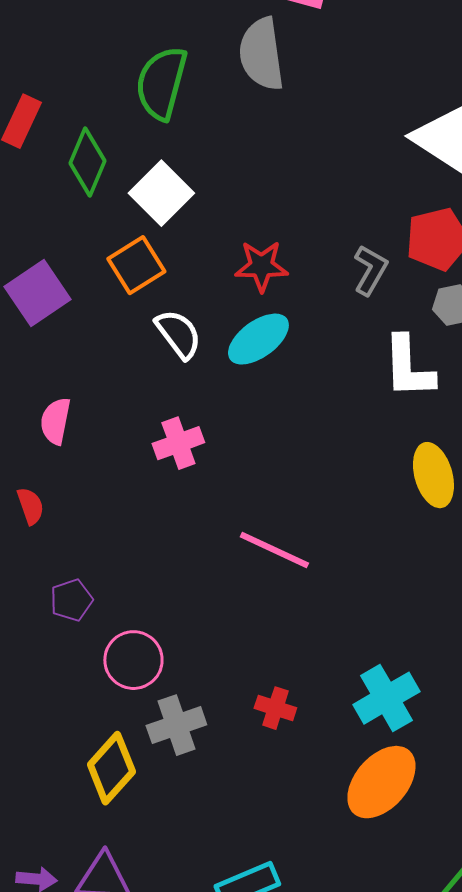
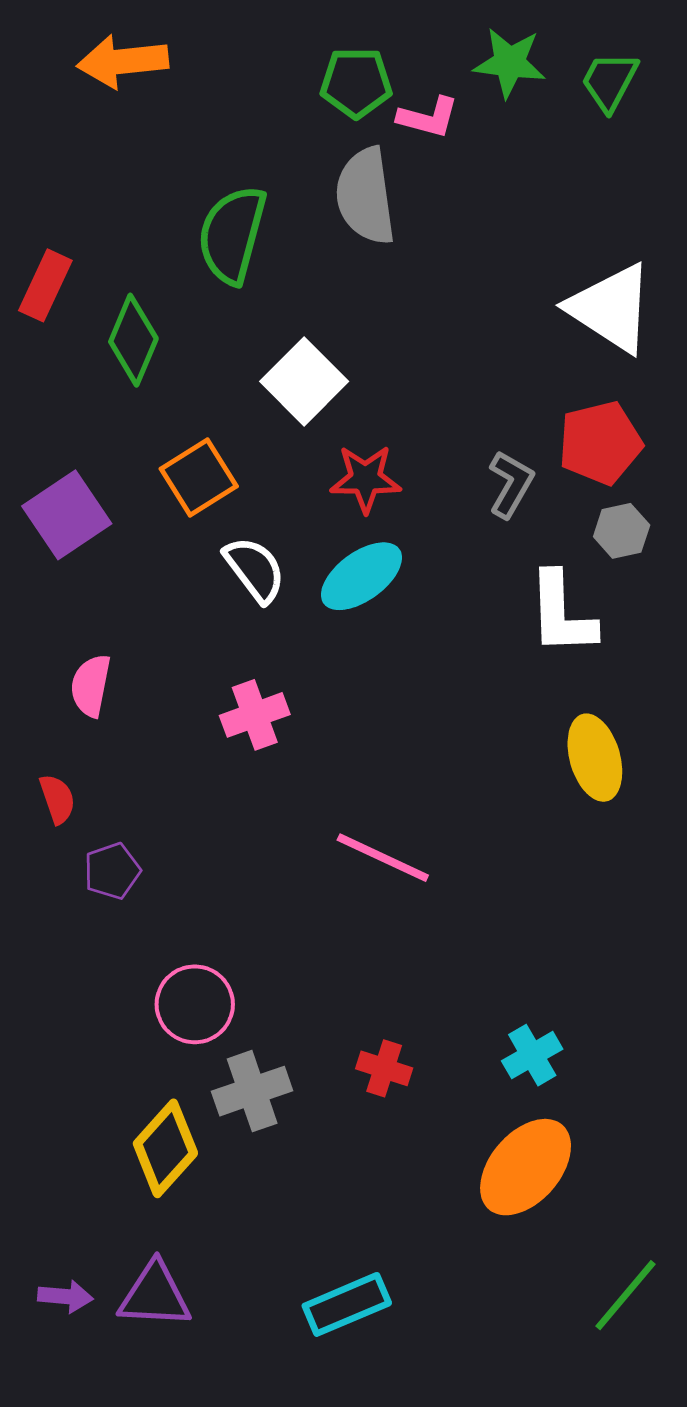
white square: (161, 193) -> (304, 381), moved
purple pentagon: (71, 600) -> (112, 871), moved
cyan cross: (386, 698) -> (532, 1055), size x0.7

